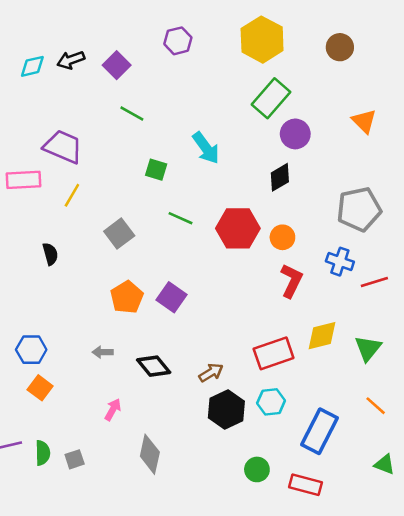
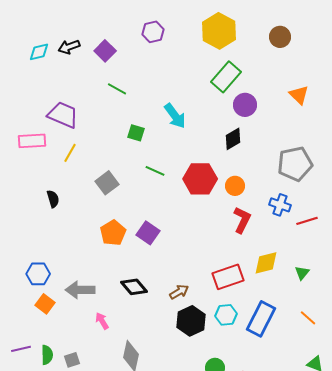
green triangle: (368, 348) -> (302, 273), size x0.7
gray arrow: (103, 352) -> (80, 290), moved, size x1.8
pink arrow: (113, 410) -> (102, 321), turned -60
blue rectangle: (319, 431) -> (261, 319), moved

